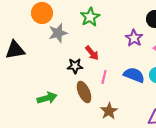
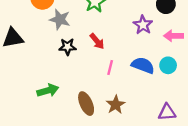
gray star: (58, 33) -> (60, 19), turned 30
black star: (75, 66) -> (68, 47), moved
brown ellipse: (84, 92) -> (86, 104), moved

